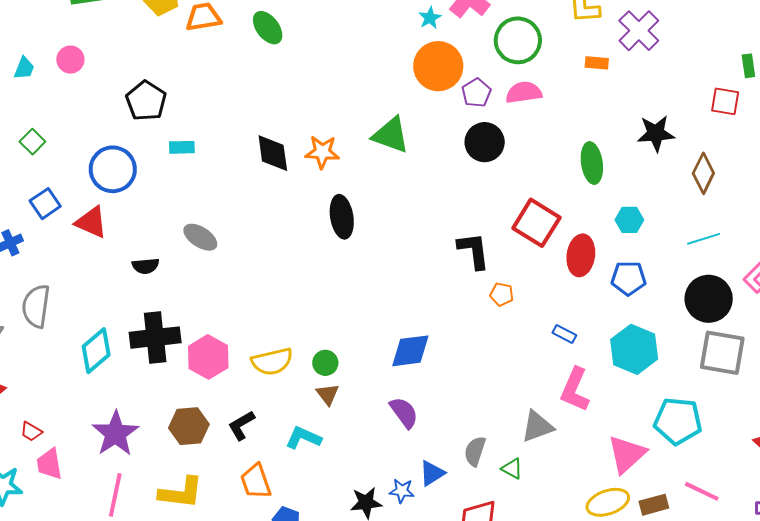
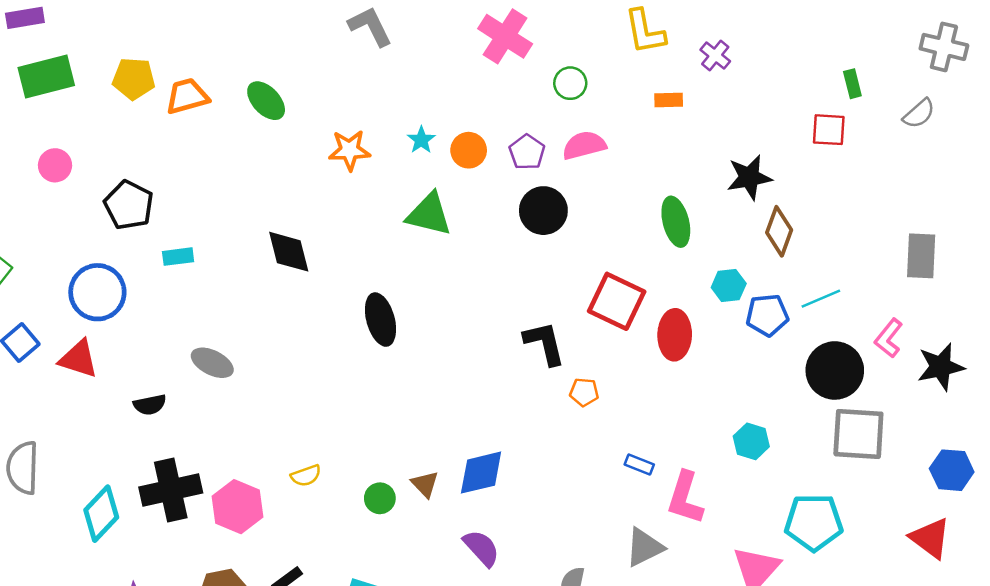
cyan star: (430, 18) -> (421, 140), moved
purple cross: (639, 31) -> (715, 55), size x0.6
green circle: (518, 40) -> (570, 83), size x0.6
pink circle: (70, 60) -> (55, 165), moved
orange circle: (438, 66) -> (469, 150), moved, size x0.6
orange star: (322, 152) -> (349, 150), moved
brown diamond: (703, 173) -> (779, 231), moved
blue pentagon: (628, 278) -> (767, 315), moved
blue rectangle: (564, 334) -> (639, 465), moved
cyan hexagon: (634, 349) -> (751, 441), size x0.6
yellow semicircle: (272, 362) -> (306, 476), moved, size x0.6
brown triangle: (328, 394) -> (425, 484), moved

